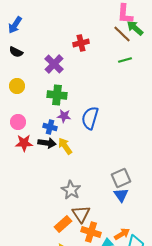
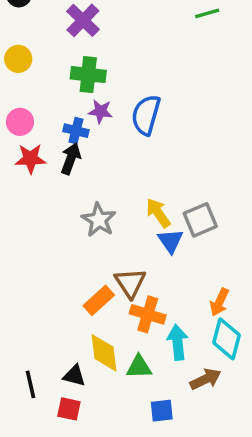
black arrow: (47, 143) -> (71, 159), turned -78
yellow arrow: (65, 146) -> (158, 213), moved
gray star: (71, 190) -> (99, 220), moved
blue triangle: (121, 195) -> (170, 241), moved
orange arrow: (122, 234) -> (219, 302), moved, turned 147

